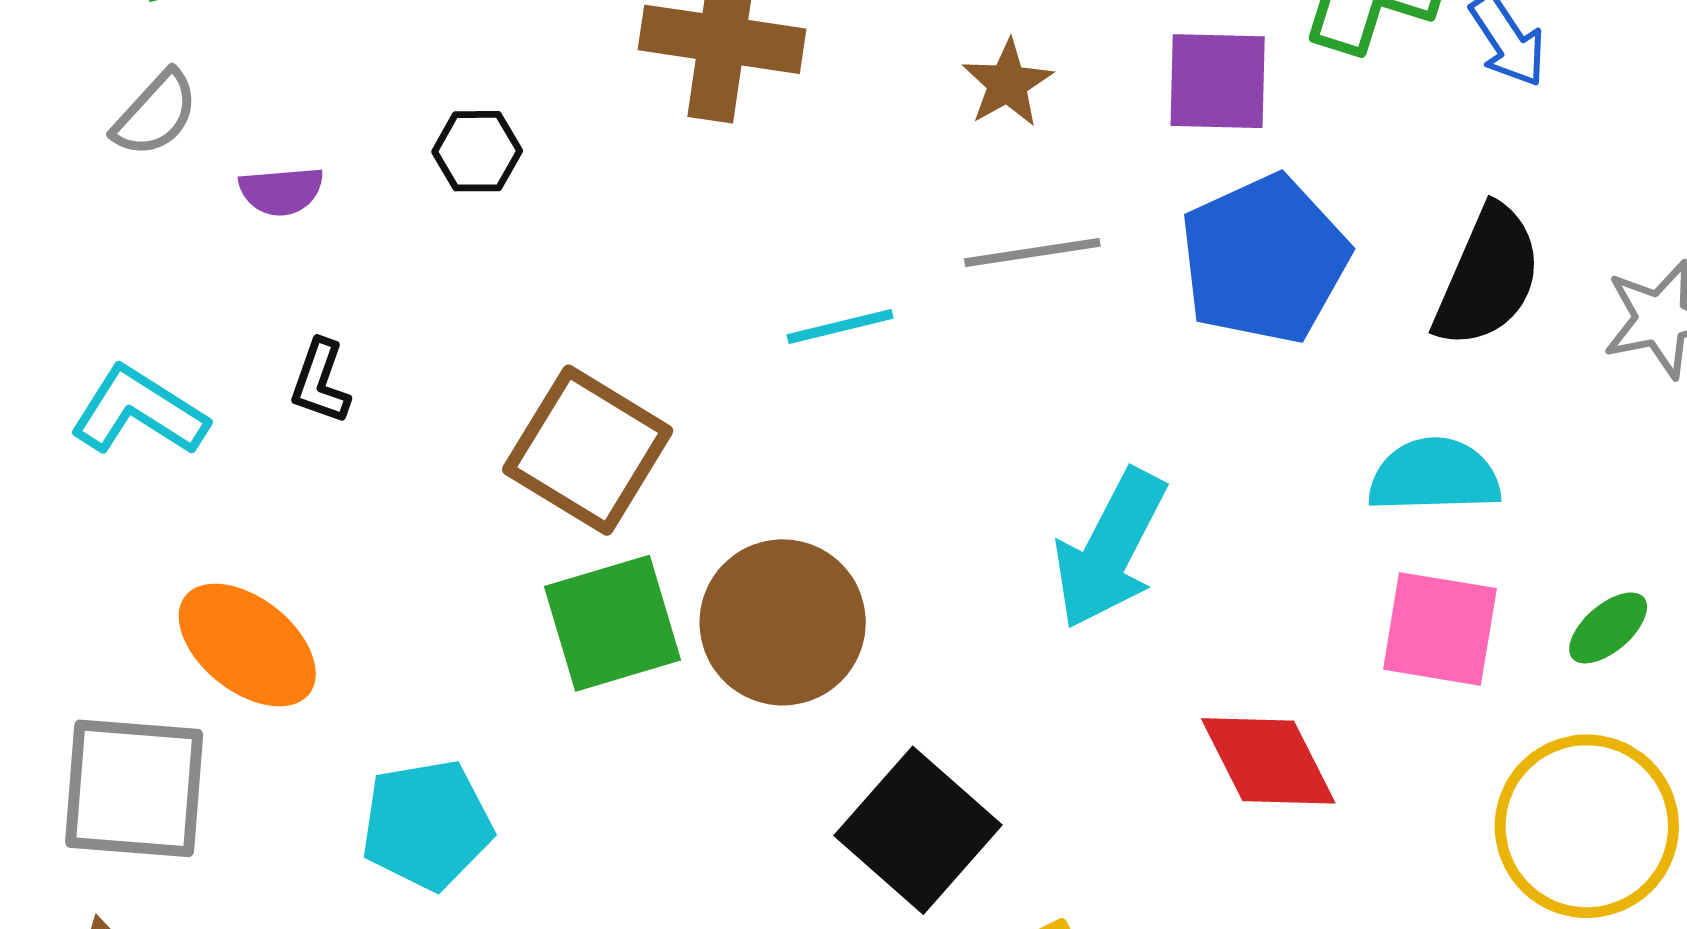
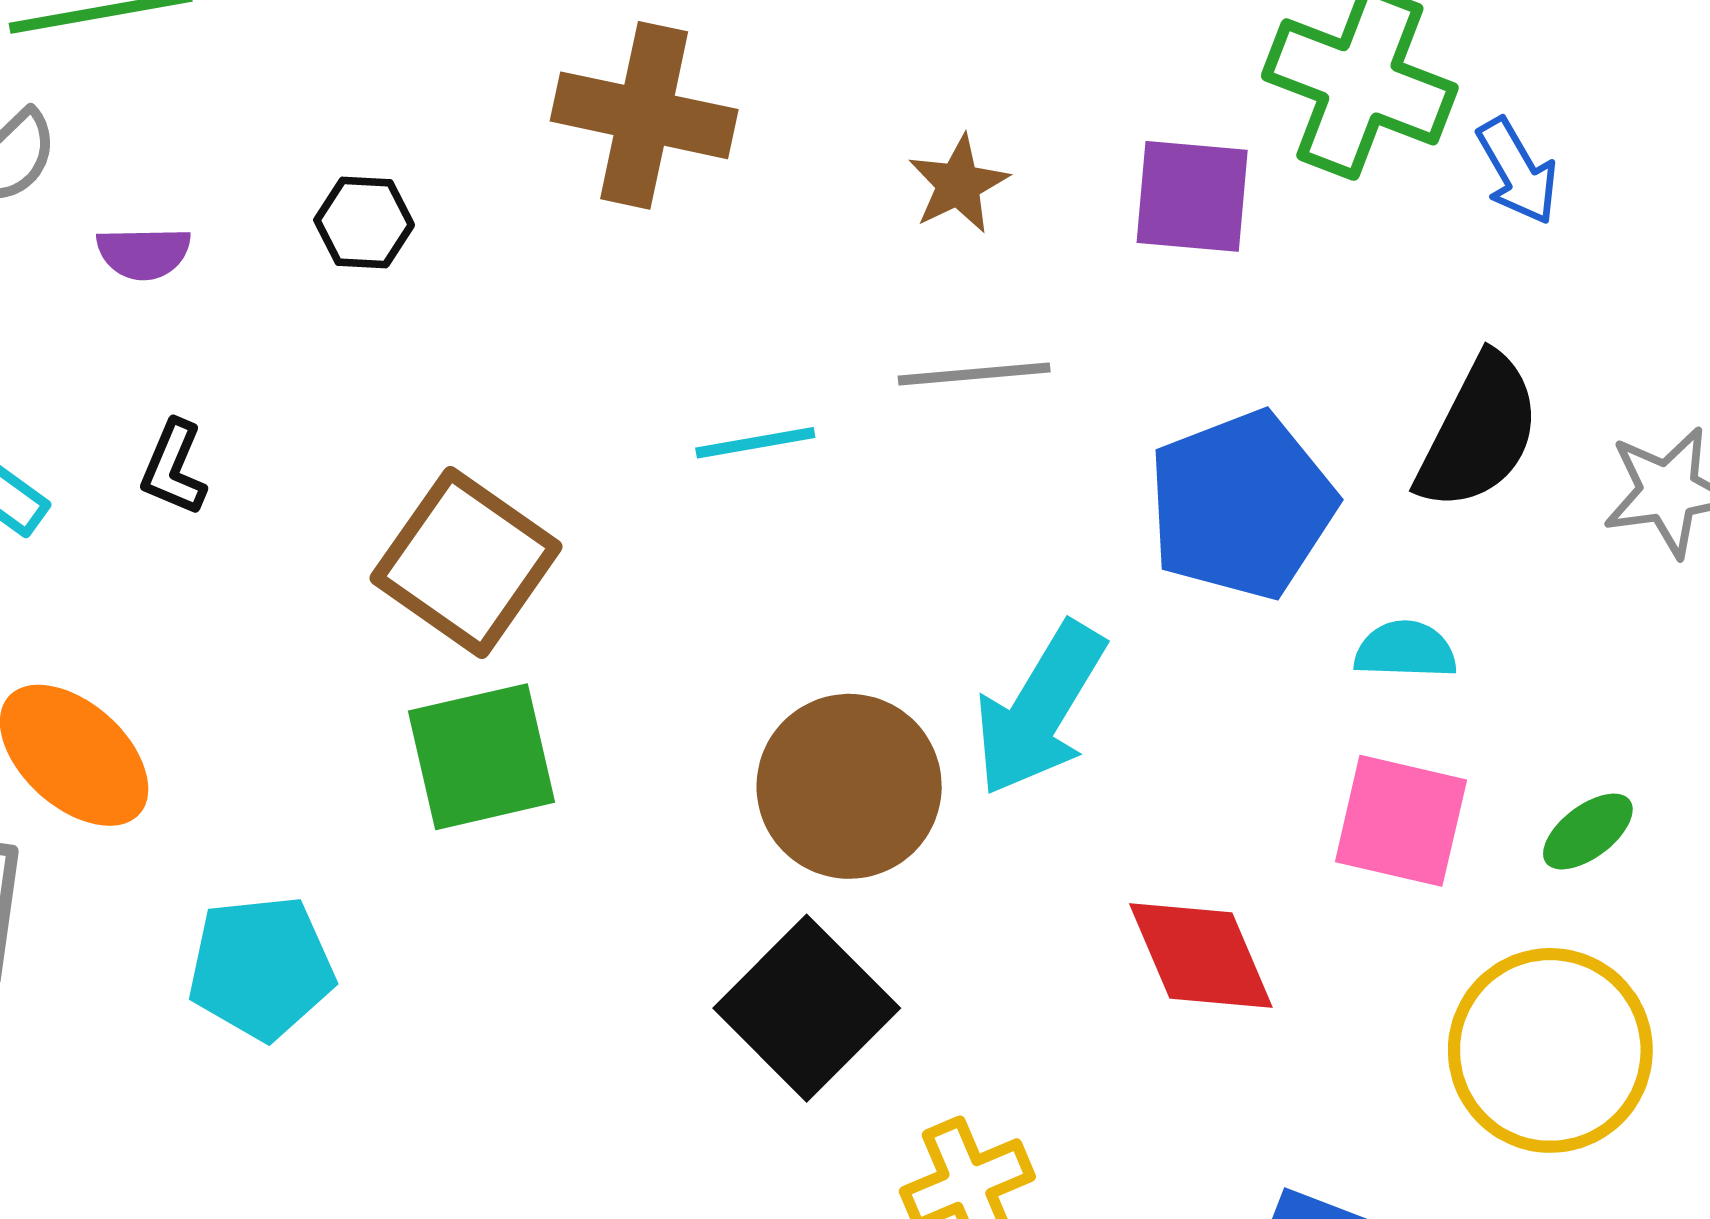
blue pentagon: (1264, 259) -> (1241, 505), moved
cyan semicircle: (1434, 476) -> (1405, 650), size x0.7
brown circle: (783, 622) -> (849, 786), moved

